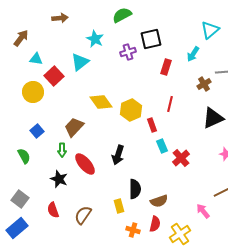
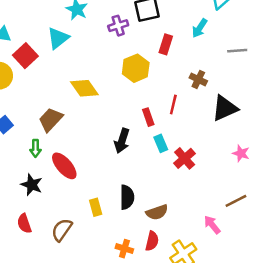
brown cross: (204, 84) -> (198, 79), moved, turned -32
red line: (170, 104) -> (173, 105), moved
yellow hexagon: (131, 110) -> (136, 68), moved
black arrow: (118, 155) -> (122, 141), moved
yellow rectangle: (119, 206) -> (96, 207), moved

